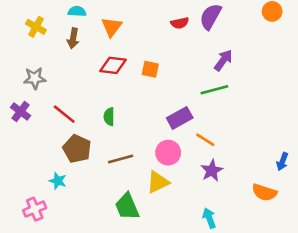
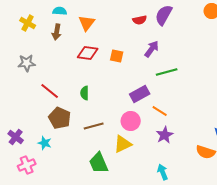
purple arrow: (223, 60) -> (152, 49), moved
purple cross: (21, 112) -> (16, 137), moved

